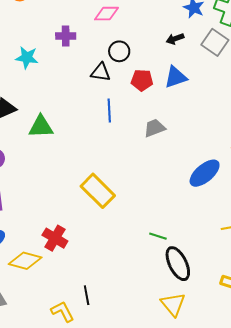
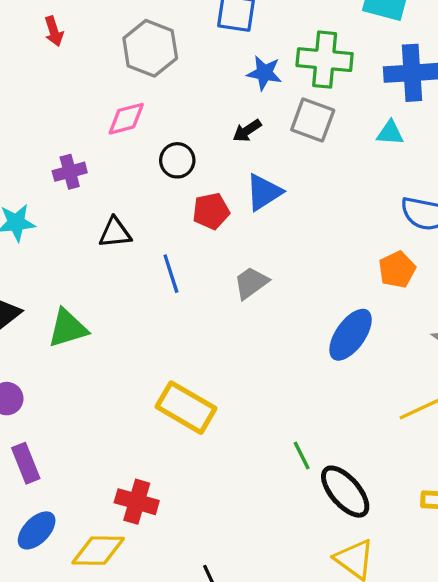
black circle: (119, 51) -> (177, 160), moved
black triangle: (101, 72) -> (115, 233), moved
green line: (158, 236) -> (302, 456), turned 60

